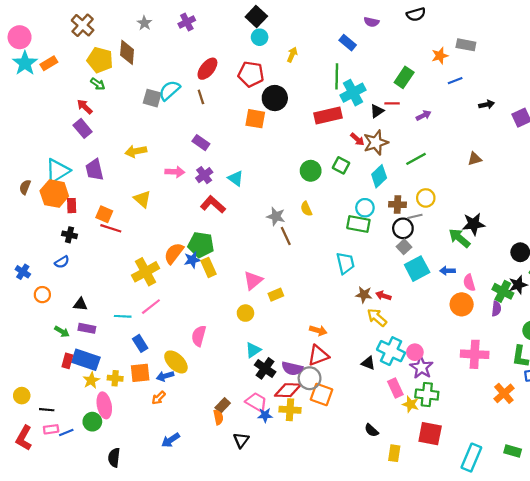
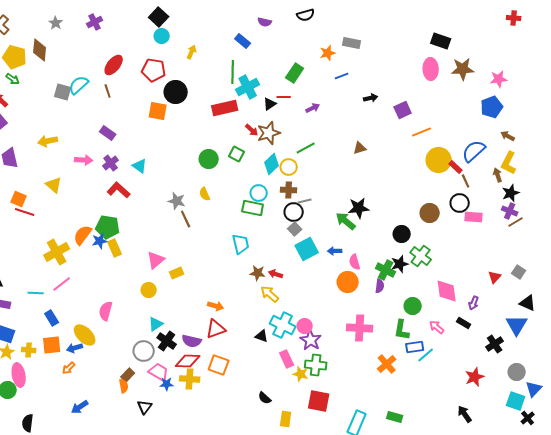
yellow circle: (426, 198) -> (289, 167), moved
gray circle: (310, 378) -> (144, 351), moved

